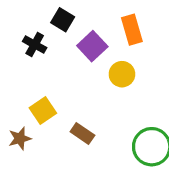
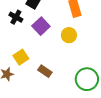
purple square: (92, 46) -> (41, 26), moved

